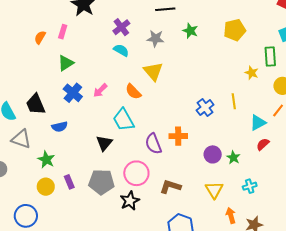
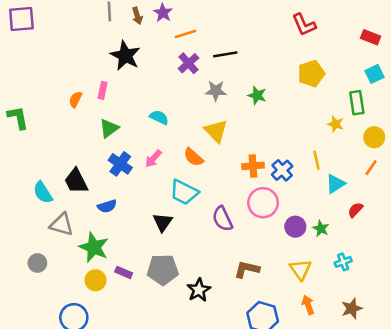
purple cross: (121, 27) -> (188, 63), moved
green star: (190, 31) -> (257, 95), moved
cyan semicircle: (121, 50) -> (159, 117), moved
cyan trapezoid: (124, 120) -> (184, 192), turned -30
cyan triangle: (258, 123) -> (335, 184), moved
orange cross: (178, 136) -> (253, 166), moved
green star: (46, 160) -> (94, 247), size x1.4
pink circle: (136, 173) -> (263, 203), moved
purple rectangle: (69, 182) -> (124, 272), turned -40
orange arrow: (231, 215) -> (308, 305), moved

